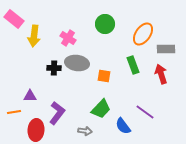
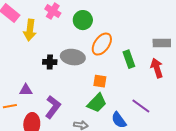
green circle: (105, 24) -> (83, 20), moved
orange ellipse: (143, 34) -> (102, 44), moved
pink cross: (68, 38) -> (53, 11), moved
orange square: (104, 76) -> (100, 81), moved

